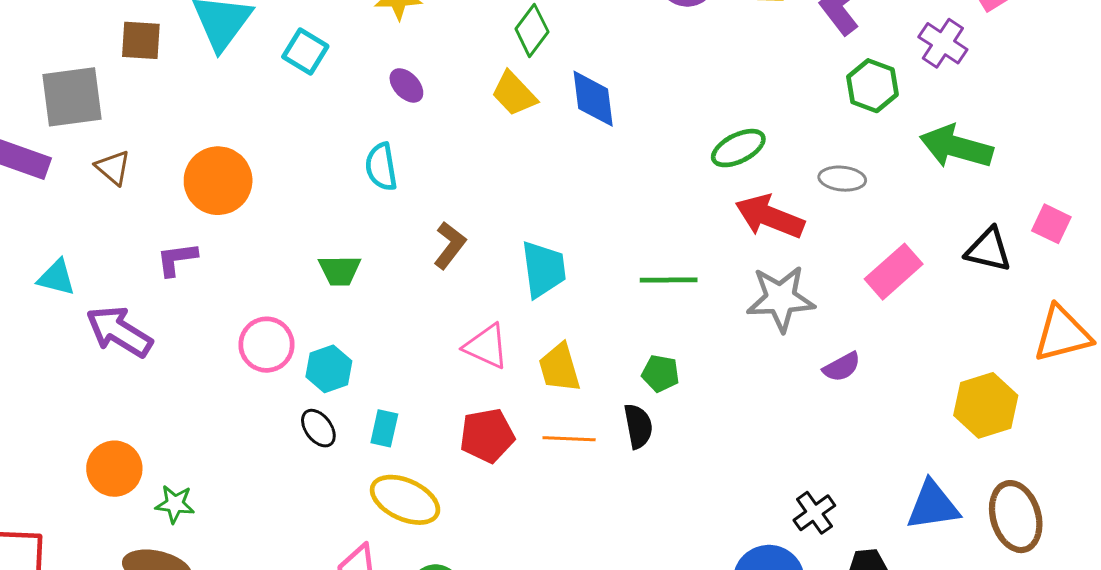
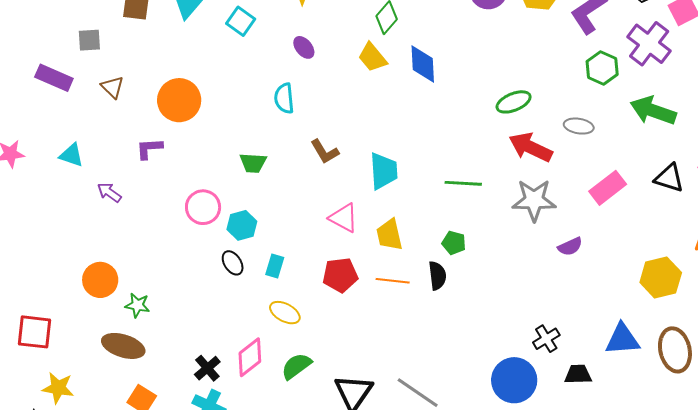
purple cross: (943, 43) -> (649, 44), size x1.4
gray square: (72, 97) -> (89, 40), size x0.6
brown L-shape: (450, 245) -> (325, 152), turned 108
purple arrow: (119, 332) -> (109, 192), size x0.6
yellow ellipse: (405, 500) -> (285, 313), size x0.7

